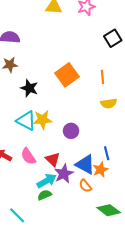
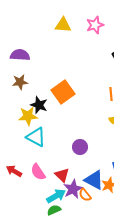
orange square: (67, 75) -> (63, 92), moved
yellow star: (43, 120) -> (28, 116), moved
orange semicircle: (85, 186) -> (85, 195), moved

